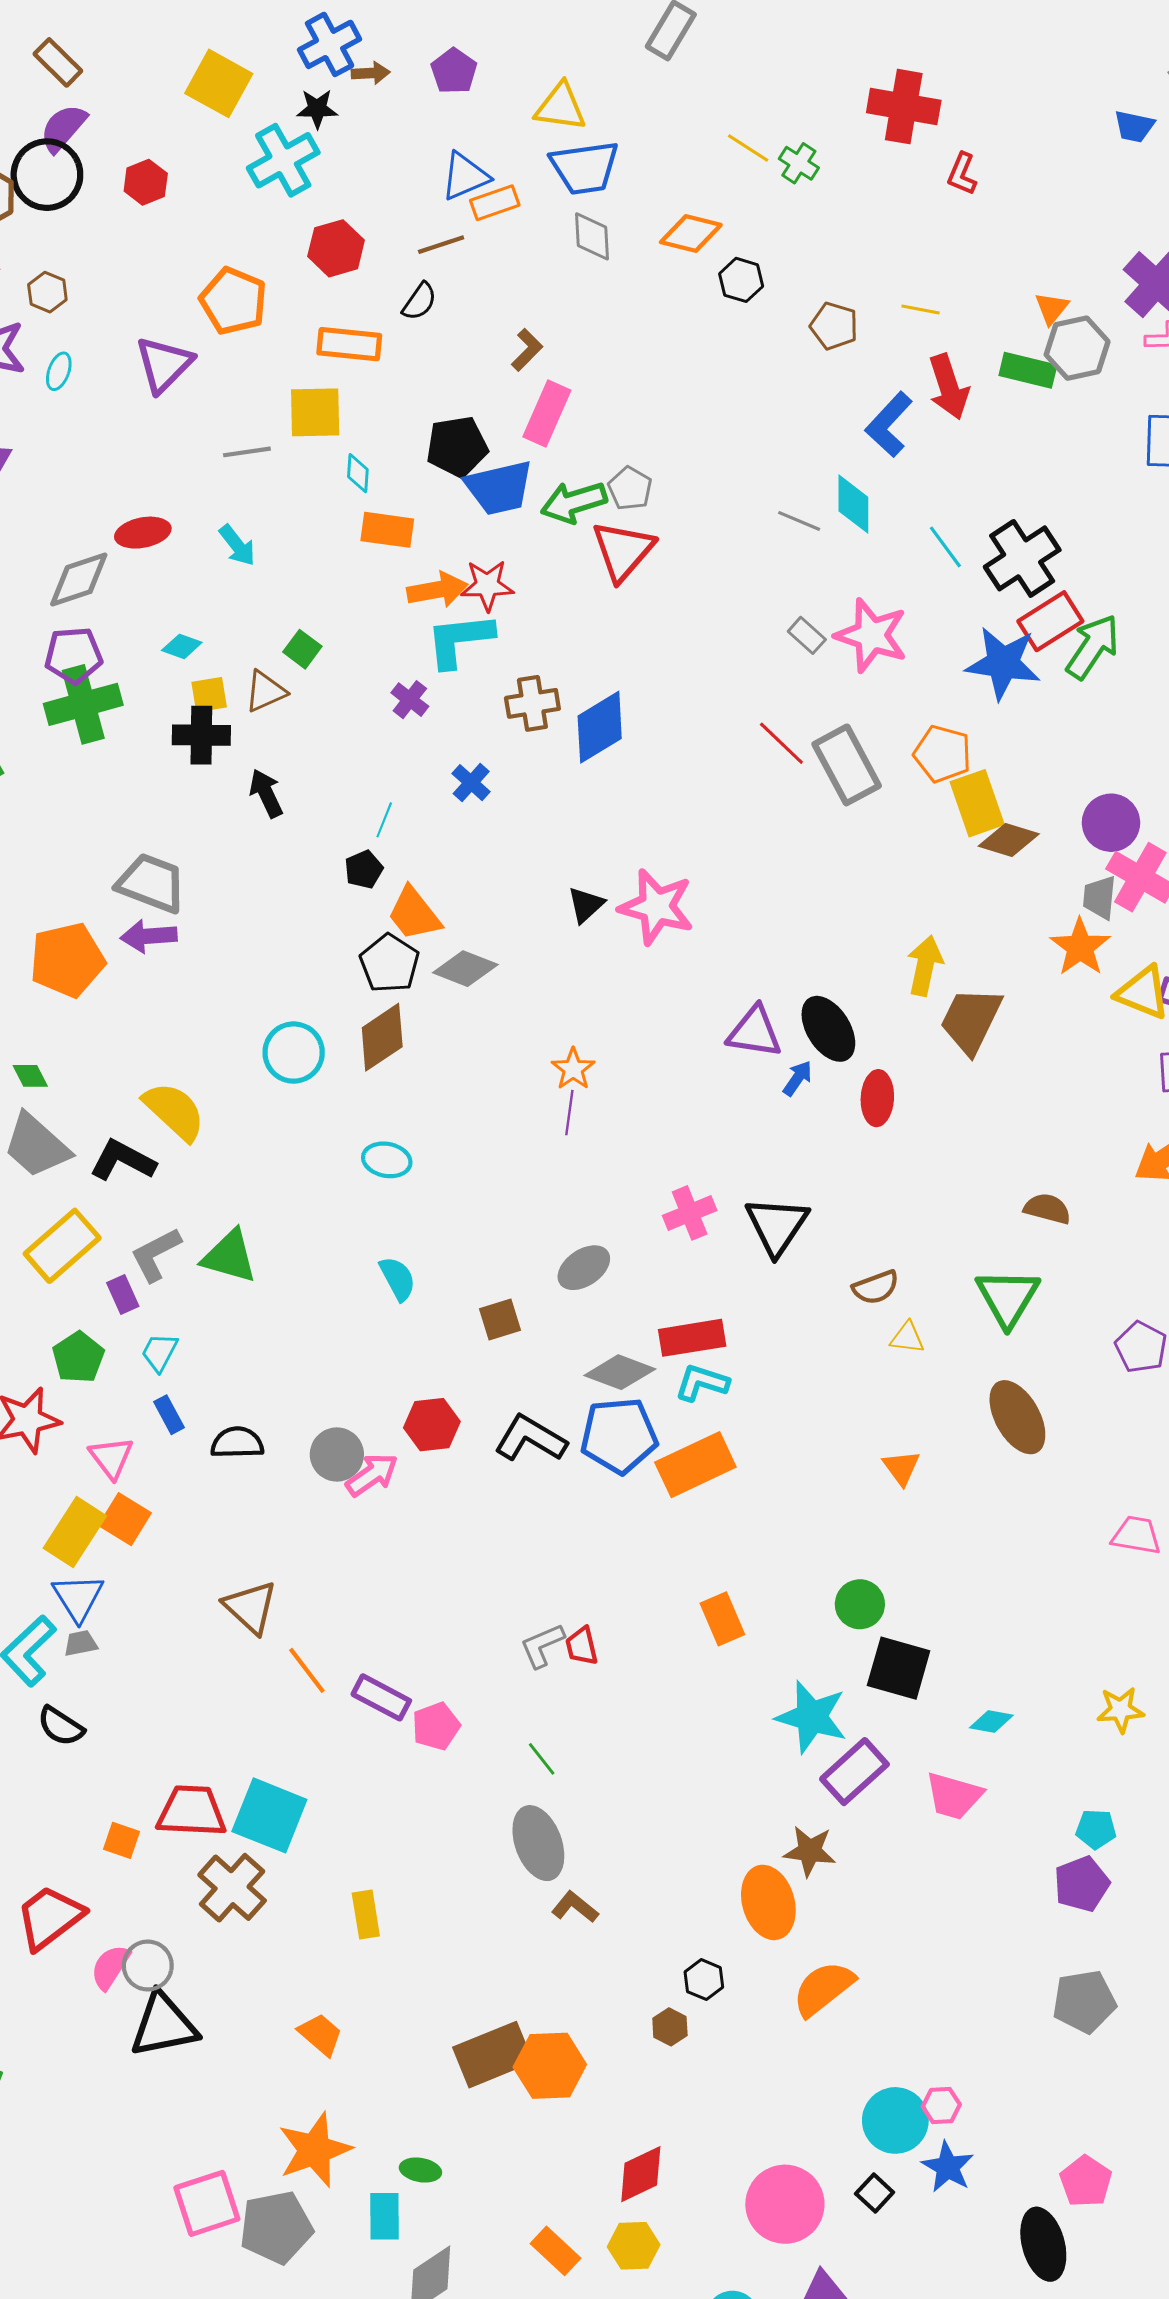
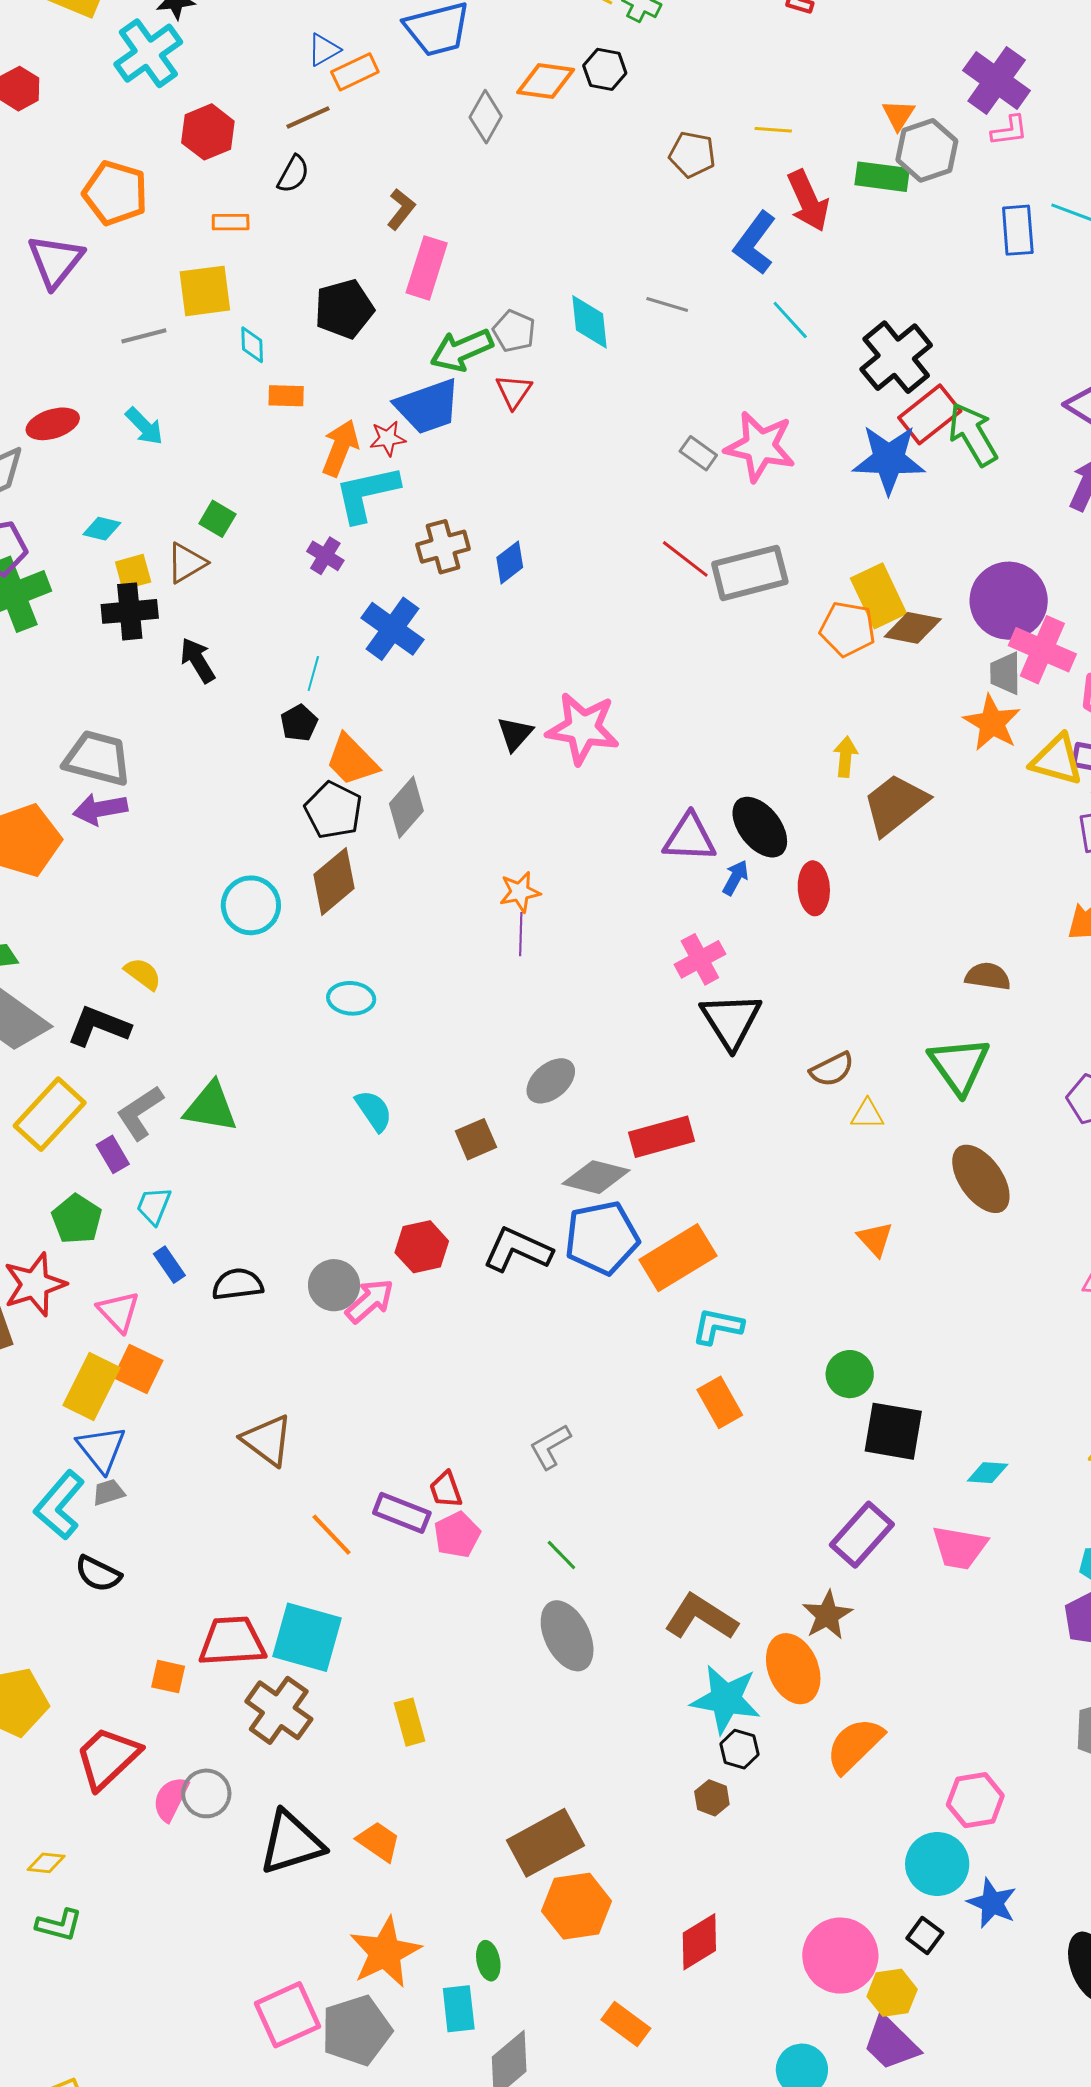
blue triangle: (465, 176) -> (324, 50), size x0.7
gray diamond: (592, 236) -> (486, 117), moved, turned 39
black hexagon: (741, 280) -> (605, 69), moved
orange rectangle: (349, 344) -> (231, 222), size x0.6
blue trapezoid: (499, 488) -> (428, 406), moved
cyan diamond: (853, 504) -> (590, 322), moved
gray line: (799, 521) -> (667, 304), moved
orange rectangle: (387, 530) -> (286, 396), size x0.7
cyan line: (945, 547) -> (790, 320), moved
red triangle: (623, 551) -> (514, 391), size x0.6
red star: (487, 585) -> (388, 438), size x0.7
orange arrow: (437, 590) -> (340, 448), turned -52
green arrow: (1093, 647) -> (973, 434), turned -58
blue diamond: (600, 727) -> (510, 562), size x0.6
orange pentagon: (942, 754) -> (848, 629), moved
gray rectangle: (847, 765) -> (750, 573), turned -70
blue cross: (471, 783) -> (393, 629), size x1.6
purple circle: (1111, 823) -> (1009, 601), size x1.4
yellow arrow: (925, 966) -> (846, 757), size x0.7
gray diamond: (465, 969) -> (406, 807), turned -64
brown trapezoid: (971, 1020) -> (895, 804), turned 32
orange star: (573, 1069) -> (520, 892), turned 30
yellow semicircle: (174, 1111) -> (143, 974), size x0.6
pink cross: (690, 1213) -> (700, 959), moved
cyan L-shape: (702, 1383) -> (718, 1326), moved
red trapezoid: (582, 1646) -> (446, 1490), moved
orange line: (307, 1670) -> (331, 1535), moved
cyan star: (812, 1717) -> (726, 1699), moved
brown star: (810, 1851) -> (827, 1615), turned -30
brown L-shape: (575, 1907) -> (701, 1617), moved, size x1.6
black triangle: (164, 2025) -> (291, 1843), moved
orange hexagon: (550, 2066) -> (577, 1906), moved
pink hexagon: (941, 2106) -> (975, 1800), moved, size x1.5
green ellipse: (420, 2170) -> (488, 1961), turned 75
yellow hexagon: (634, 2246) -> (892, 1993), moved

